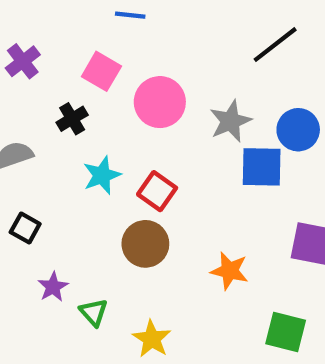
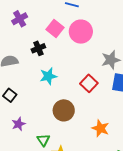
pink circle: (160, 102) -> (81, 32), moved
red square: (157, 191) -> (89, 83), moved
green triangle: (94, 312) -> (43, 140), moved

